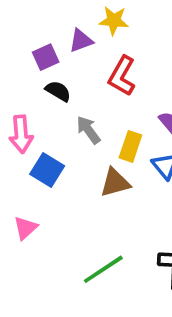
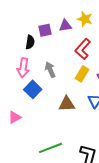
black semicircle: (58, 91) -> (30, 42), moved, turned 56
gray arrow: (88, 130) -> (50, 70), moved
yellow rectangle: (130, 146) -> (82, 74), moved

